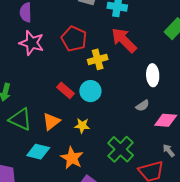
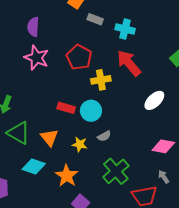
white ellipse: (153, 75) -> (154, 100), turned 45
red rectangle: (65, 90) -> (66, 108), turned -30
gray semicircle: (143, 106) -> (104, 136), moved
orange triangle: (51, 121) -> (49, 138), turned -36

